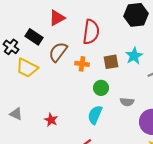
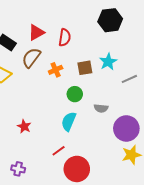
red triangle: (57, 18) -> (36, 32), moved
red semicircle: (91, 32) -> (65, 37), size x0.7
orange cross: (82, 64) -> (56, 70), turned -32

